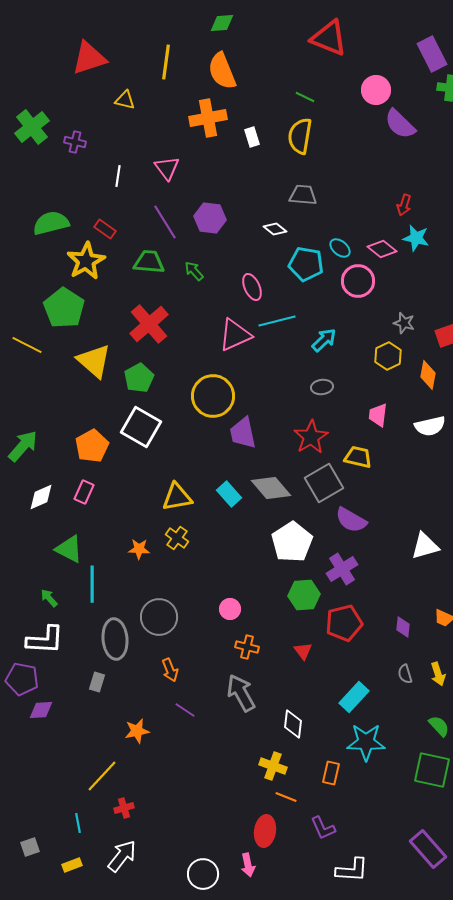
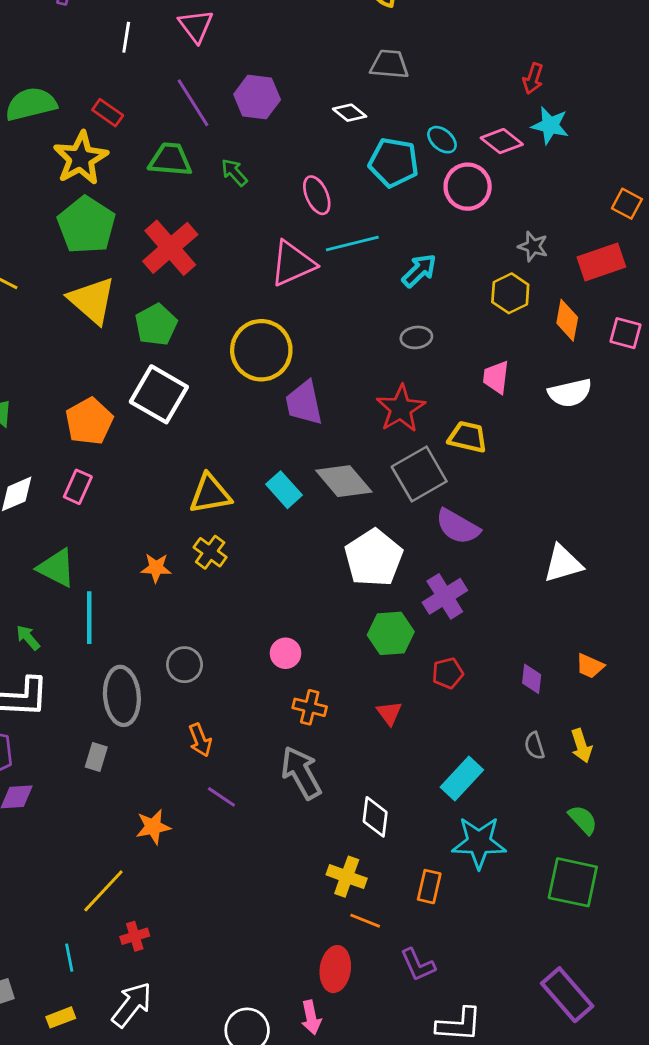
green pentagon: (64, 308) -> (86, 225), moved
gray circle: (159, 617) -> (184, 665), size x0.7
red pentagon: (344, 623) -> (448, 673), size x0.6

